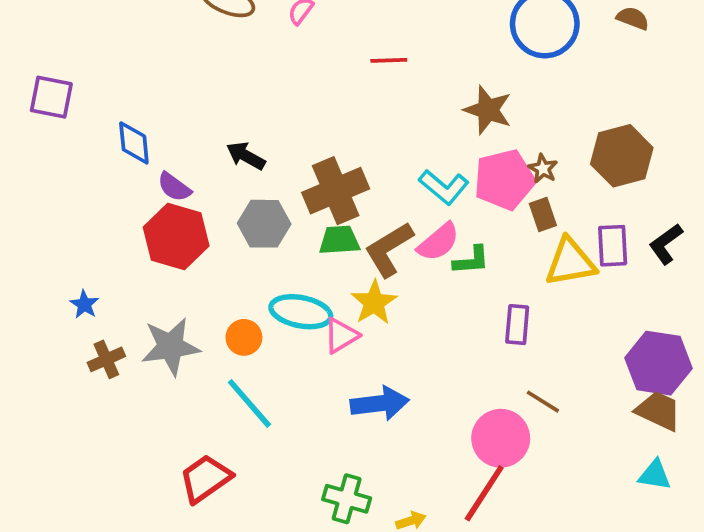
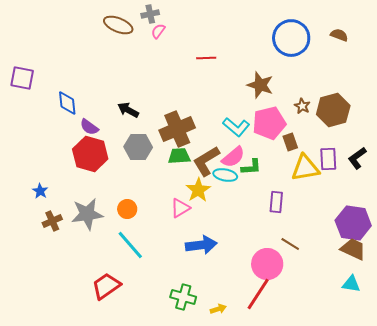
brown star: (543, 169) -> (302, 106), moved
cyan ellipse: (301, 312) -> (225, 175), moved, size x0.7

